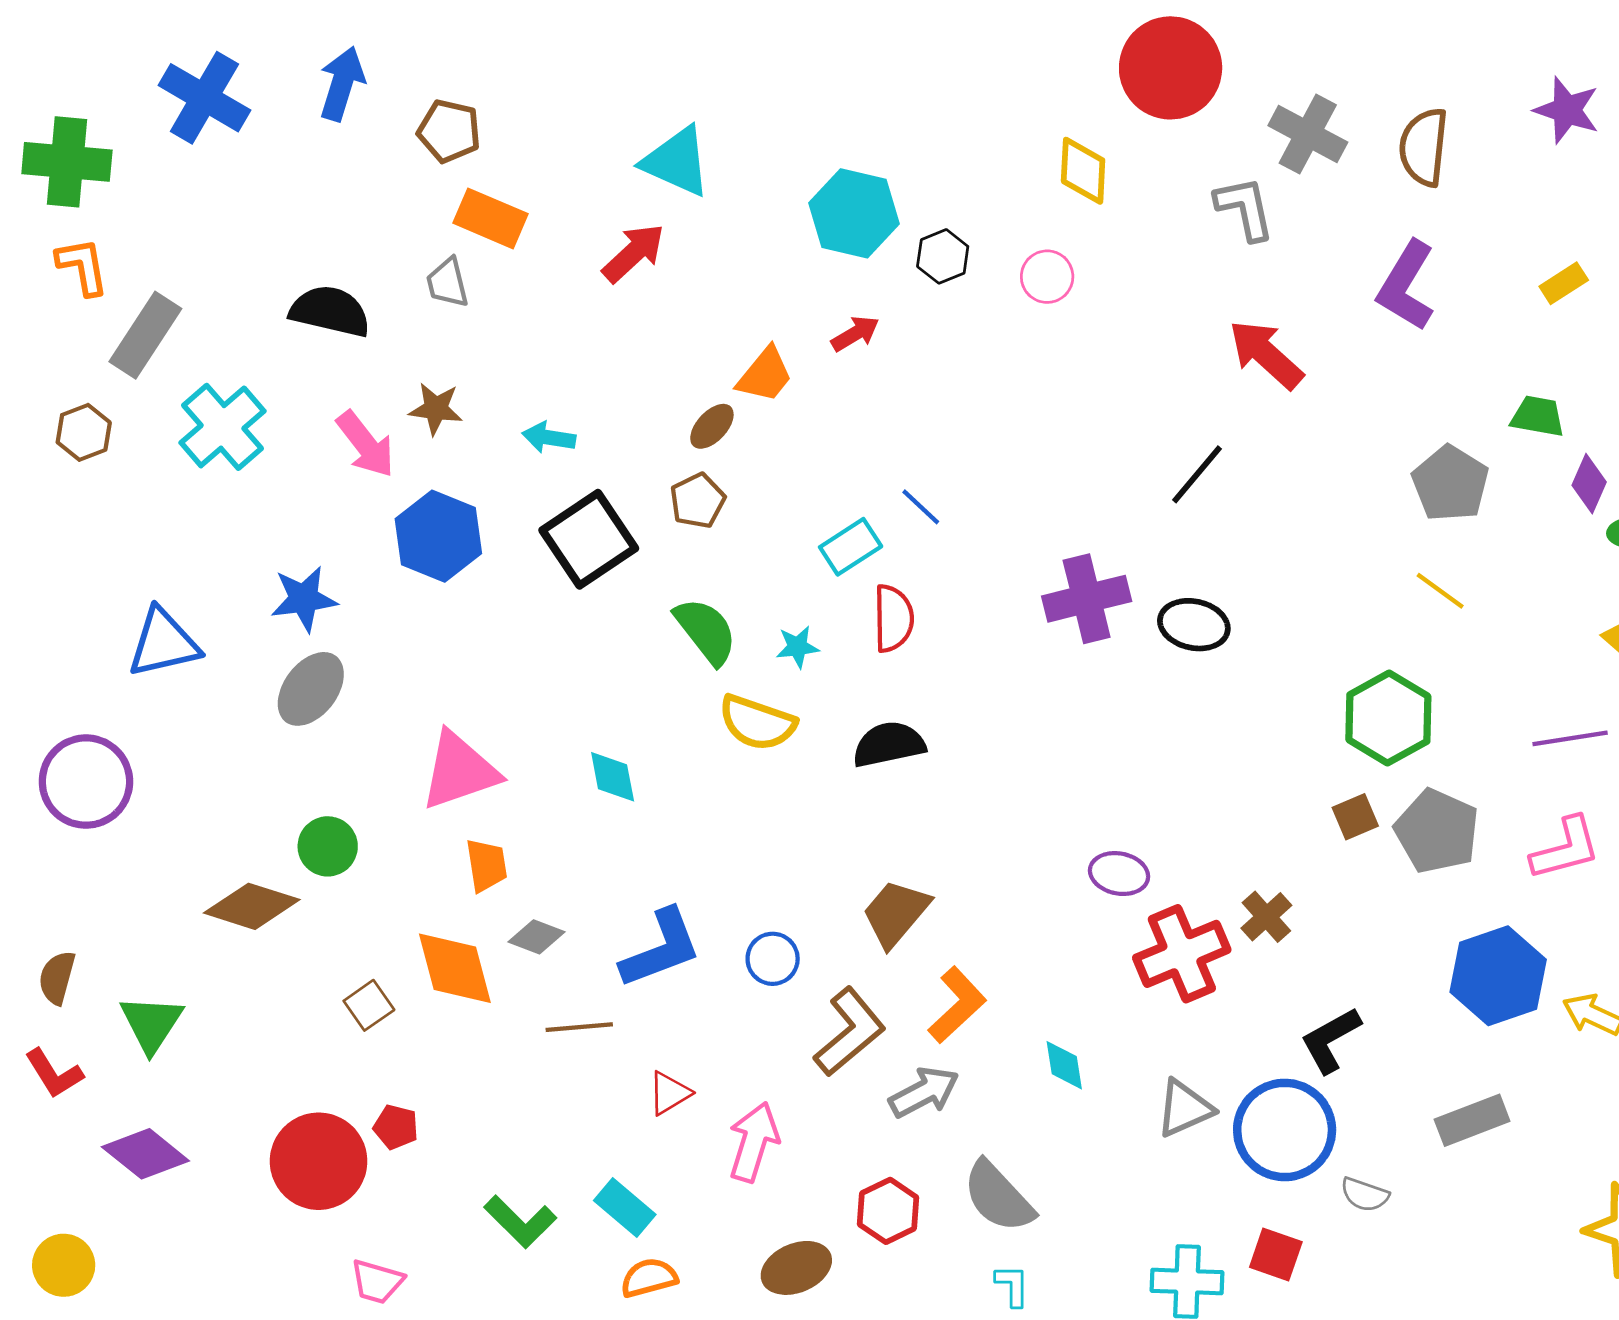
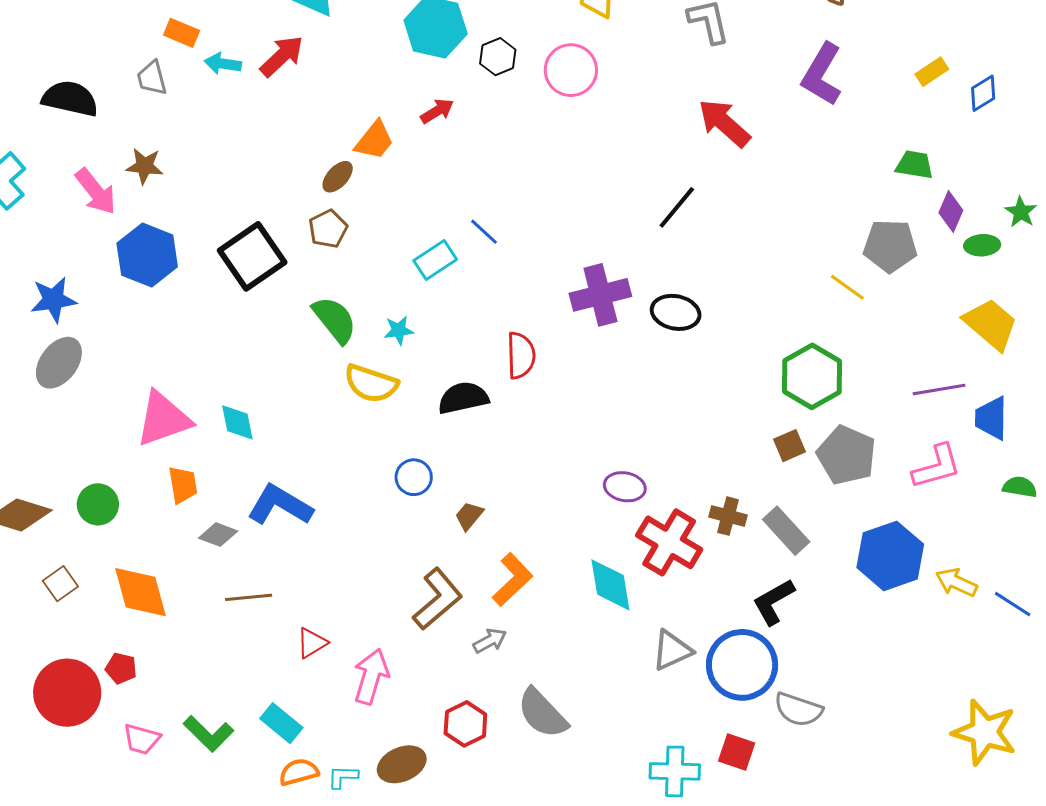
orange rectangle: (490, 218) -> (182, 33), size x0.7
pink circle: (1047, 277) -> (571, 70), size x1.4
cyan arrow: (549, 437) -> (223, 64), moved
gray pentagon: (1450, 483) -> (890, 246), moved, turned -30
red semicircle: (893, 618) -> (521, 355), moved
cyan diamond: (613, 777) -> (237, 422), moved
green circle: (328, 846) -> (98, 504), moved
brown trapezoid: (896, 913) -> (469, 516), size x0.6
brown cross: (1266, 917) -> (728, 516), turned -33
blue L-shape: (661, 949) -> (280, 505), moved, turned -128
red cross: (1182, 954) -> (669, 542), turned -36
blue circle: (773, 959) -> (414, 477), moved
orange diamond: (455, 968) -> (141, 592), moved
brown square: (369, 1005) -> (60, 584), moved
cyan diamond: (1064, 1065) -> (610, 585), moved, size x1.5
gray arrow: (924, 1092) -> (490, 641), size x0.7
gray rectangle: (1472, 1120) -> (786, 531), moved, turned 69
gray semicircle: (1365, 1195) -> (798, 710), size x1.4
pink trapezoid: (377, 1282) -> (142, 739), moved
cyan L-shape: (1012, 1286) -> (343, 777), moved, turned -88

